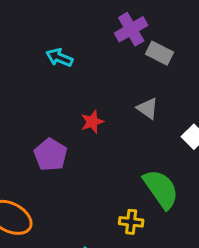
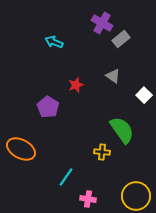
purple cross: (131, 29) -> (102, 23), turned -30
gray rectangle: (160, 53) -> (121, 39), turned -66

